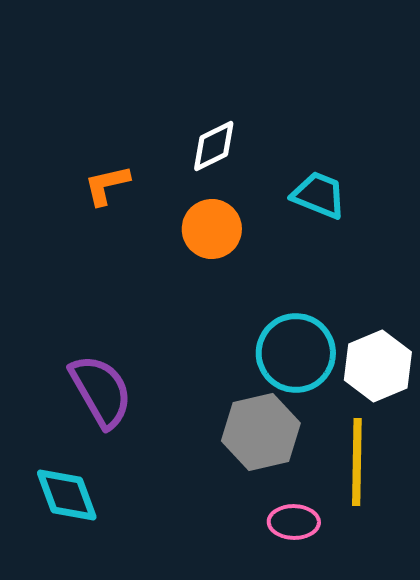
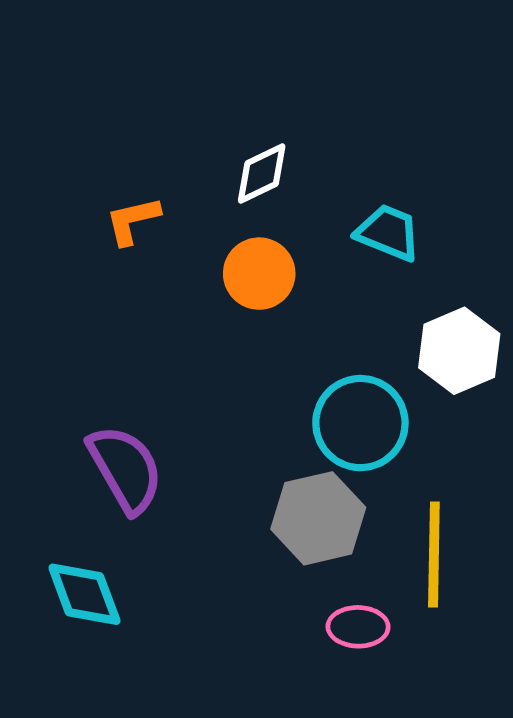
white hexagon: (378, 366) -> (459, 351), moved

